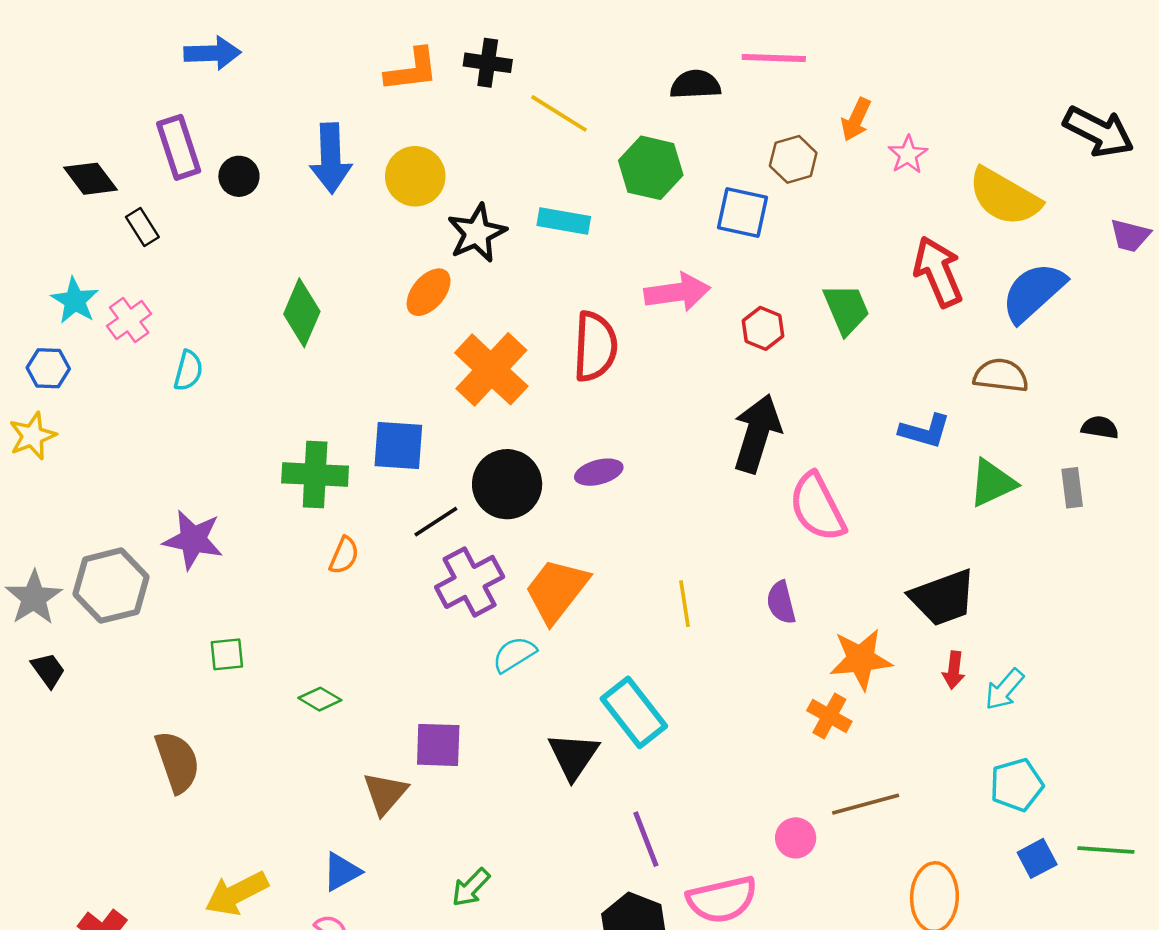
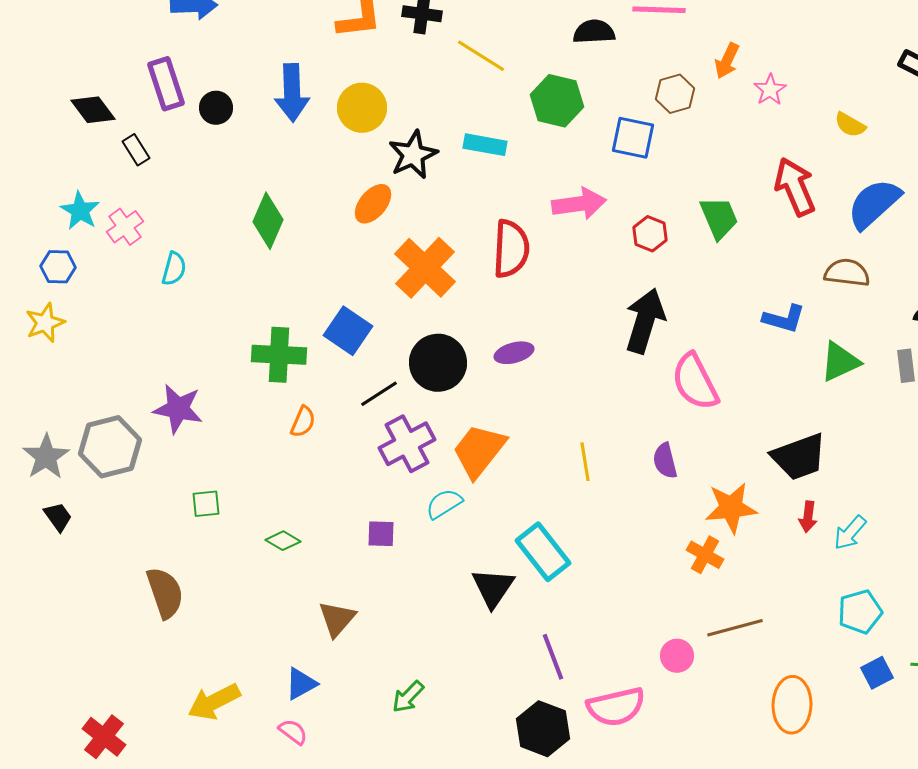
yellow semicircle: (1004, 197) -> (850, 125), size x0.5
blue square: (398, 446) -> (348, 331), turned 30
purple square: (438, 745) -> (381, 534), moved, size x0.7

